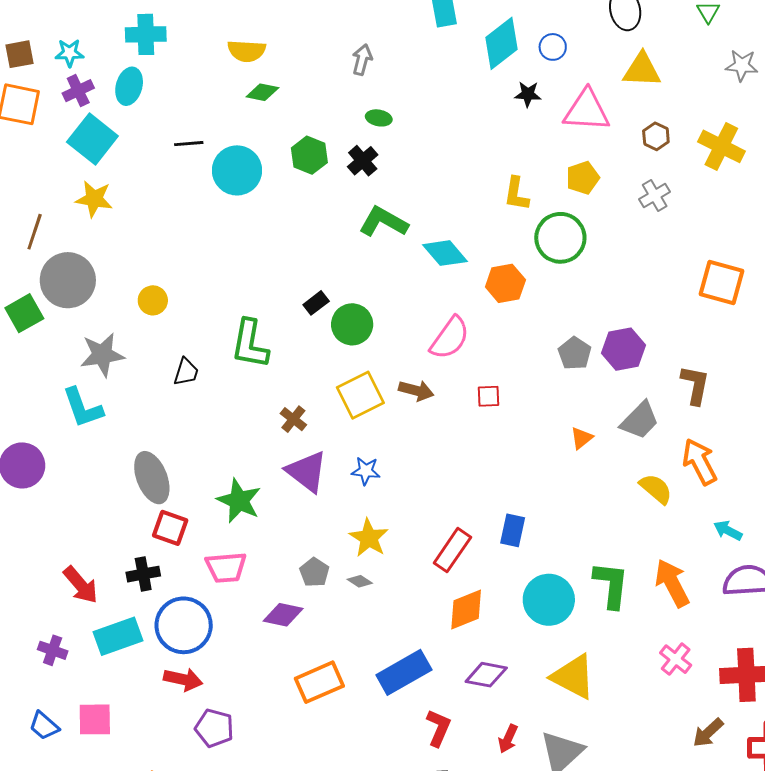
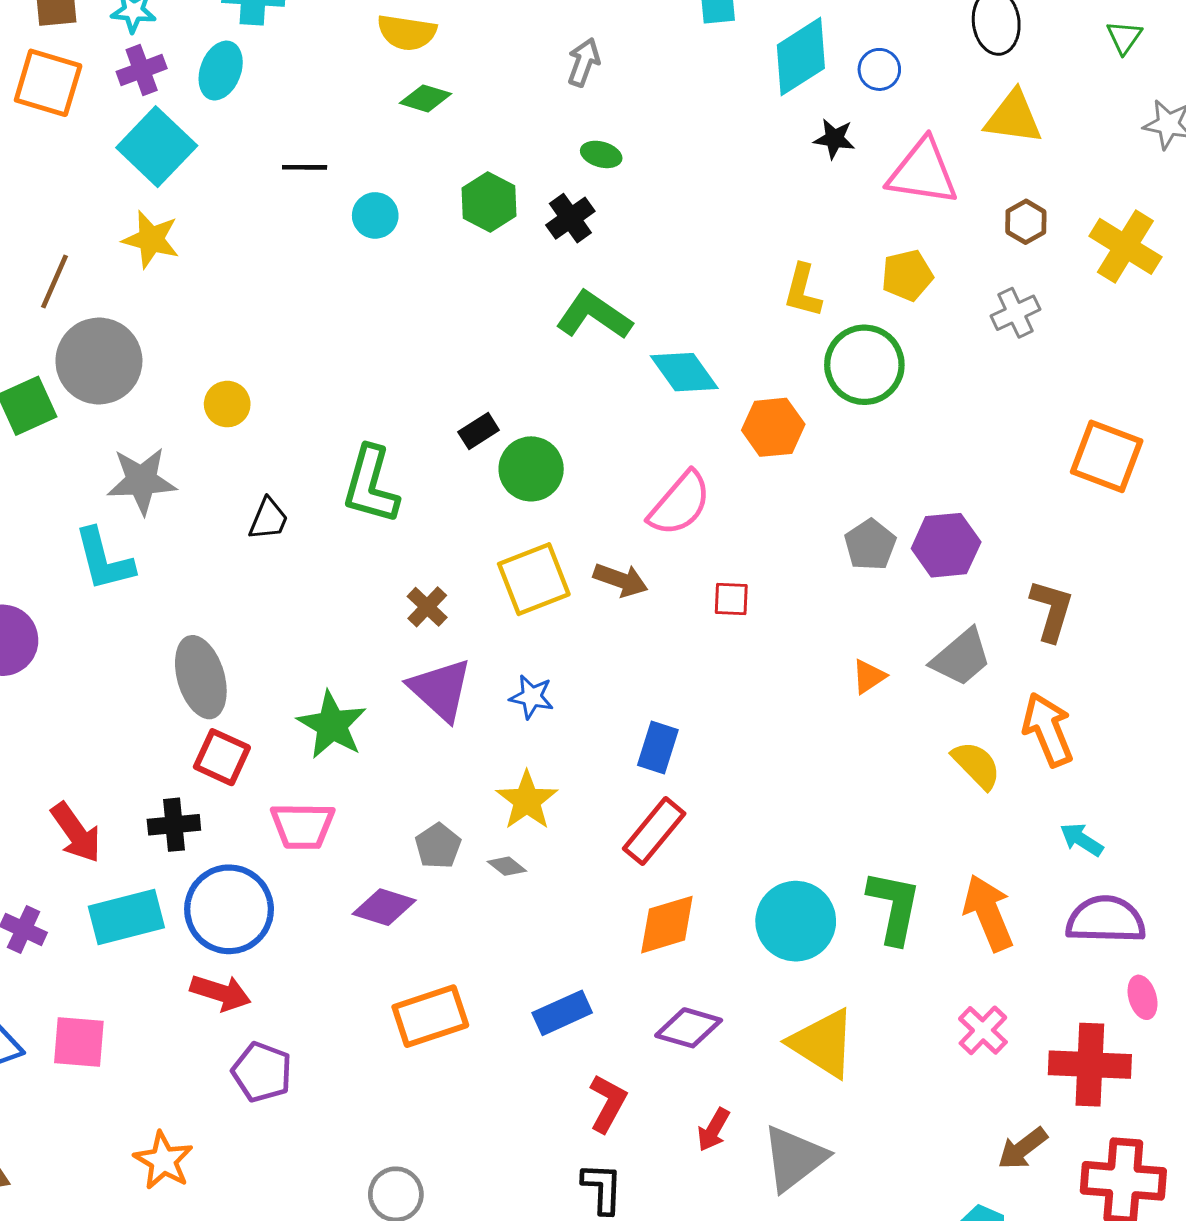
cyan circle: (237, 170) -> (375, 215), size x0.6
blue rectangle: (513, 530) -> (658, 747), moved
blue rectangle: (404, 672) -> (562, 1013), size x0.7

